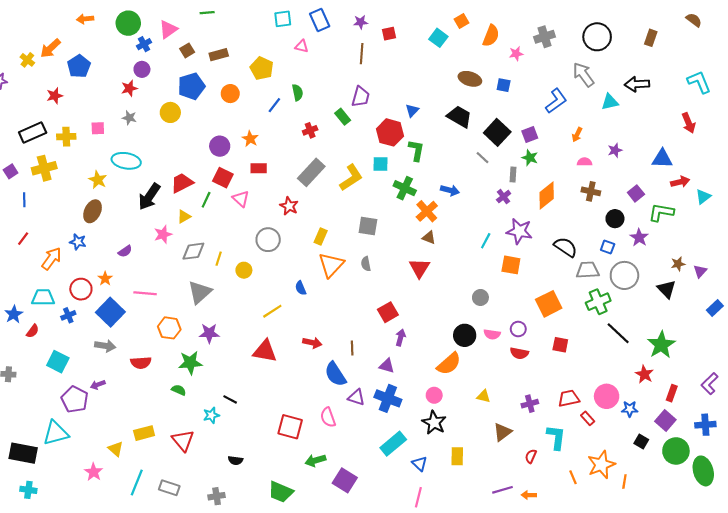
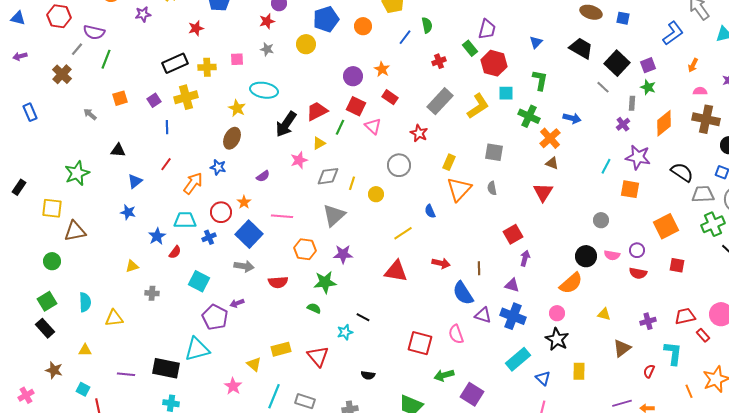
red hexagon: (390, 132) -> (494, 63), moved
red rectangle: (259, 168) -> (390, 97), turned 35
brown cross: (591, 191) -> (706, 119), size x1.5

